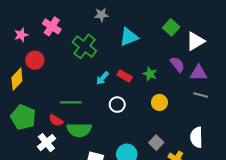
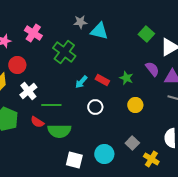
cyan triangle: (129, 37) -> (99, 31), moved, turned 36
white cross: (46, 143) -> (28, 91), moved

